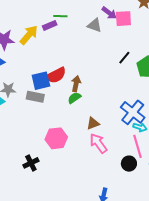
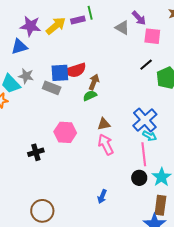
green line: (60, 16) -> (90, 13), turned 64
pink square: (123, 19) -> (152, 36), moved
black circle: (129, 164) -> (139, 178), moved

